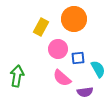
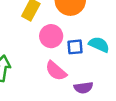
cyan semicircle: (98, 69) -> (99, 45), moved, turned -36

